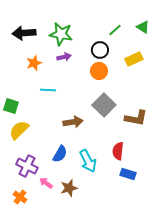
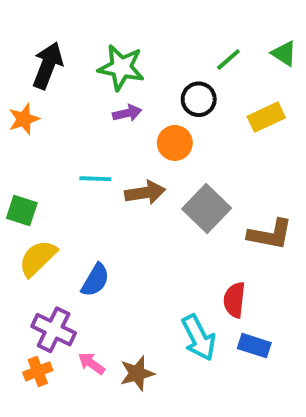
black arrow: (24, 33) -> (48, 65), turned 115
orange star: (34, 63) -> (24, 119), moved
orange circle: (99, 71) -> (175, 143), moved
brown arrow: (73, 122) -> (145, 193), moved
blue semicircle: (60, 154) -> (95, 280), moved
cyan arrow: (88, 161) -> (199, 338), moved
orange cross: (20, 197) -> (38, 371), moved, turned 32

